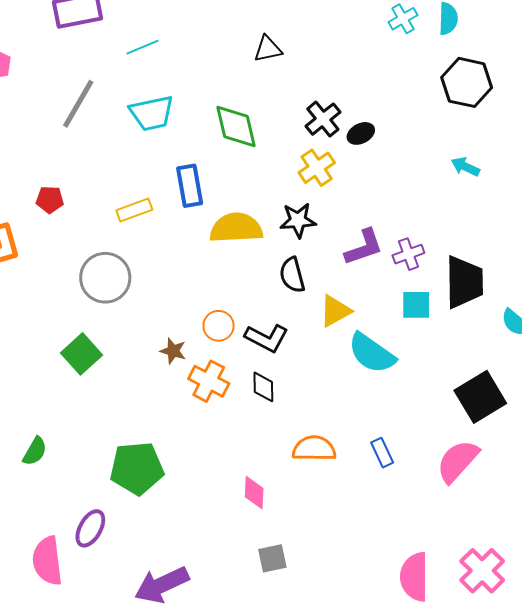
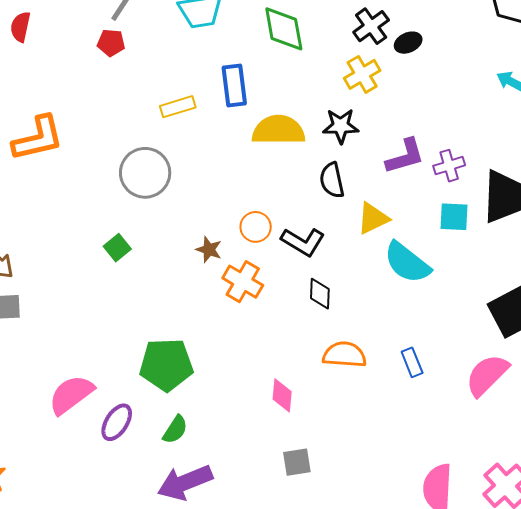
red pentagon: (50, 200) -> (111, 43), moved
green square: (82, 354) -> (117, 248), size x0.7
black diamond: (263, 387) -> (320, 294), moved
green semicircle: (35, 451) -> (175, 430), moved
pink semicircle: (47, 561) -> (71, 395), moved, turned 57

